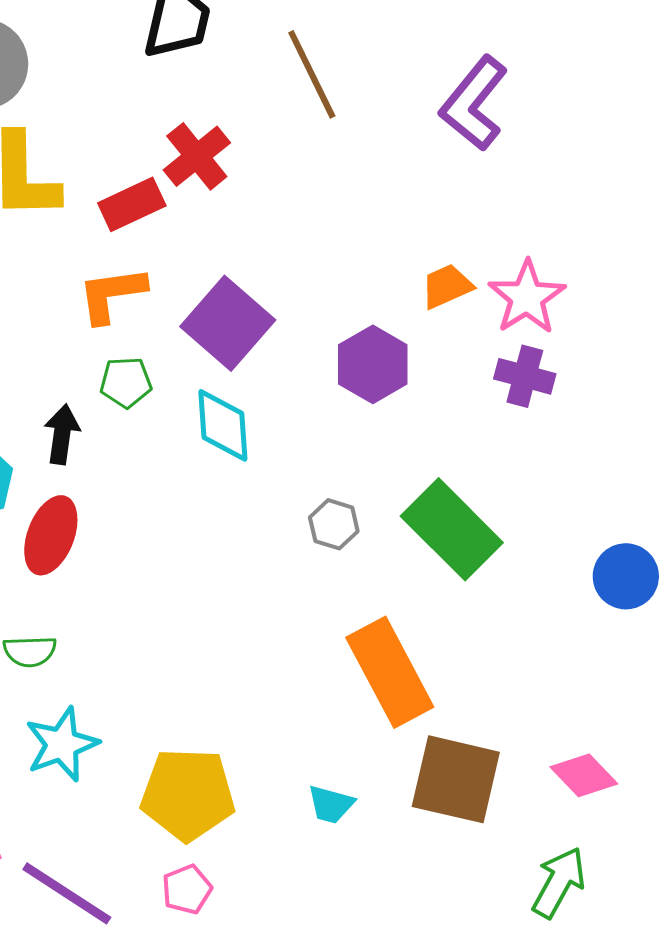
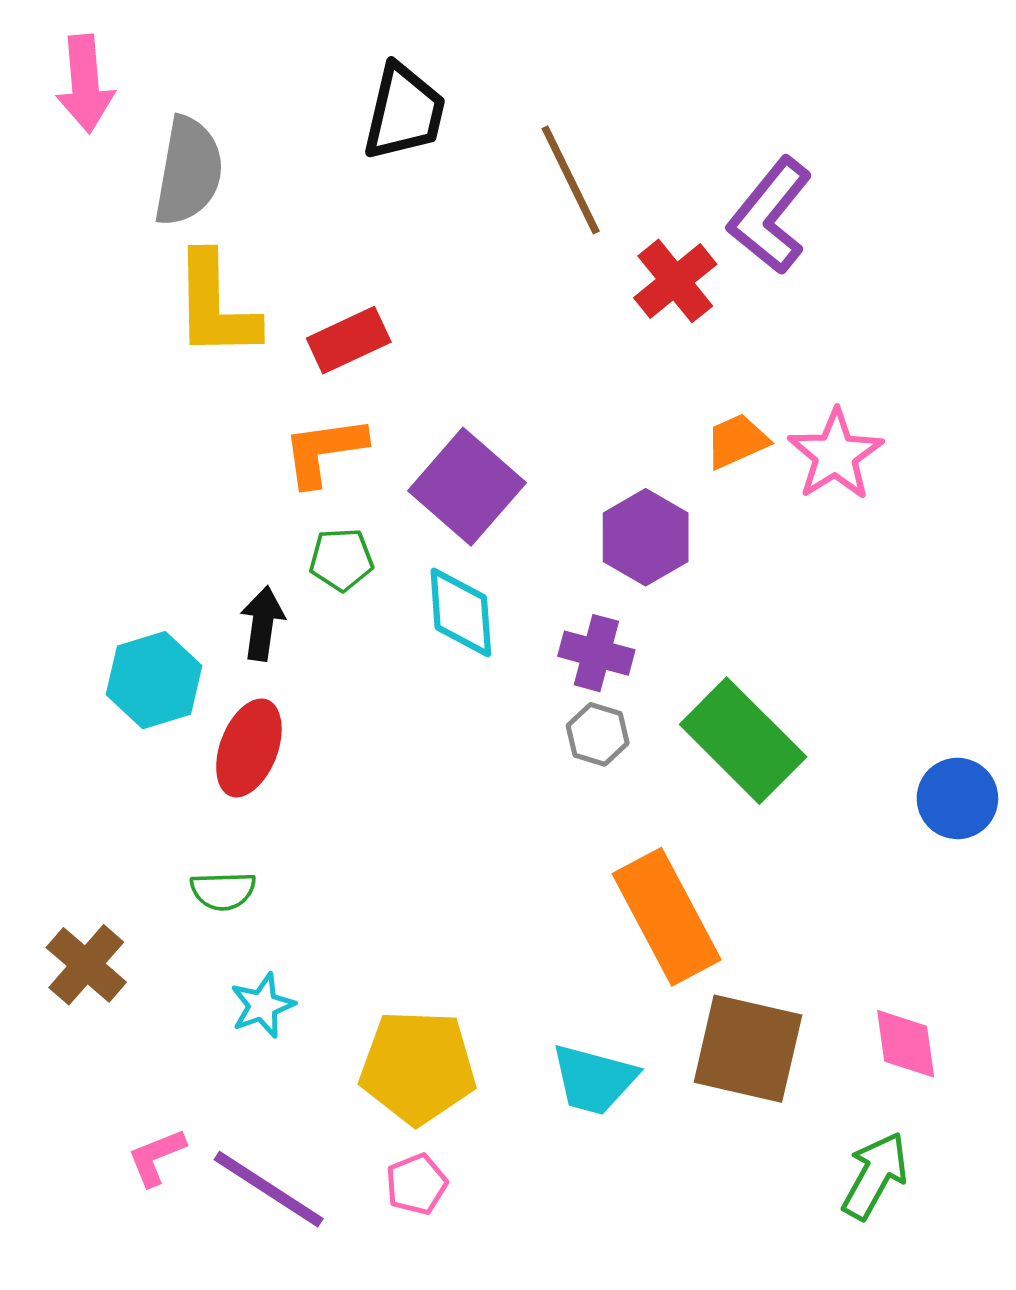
red cross: (197, 156) -> (675, 281), moved
purple cross: (525, 376) -> (596, 653), moved
cyan star: (62, 744) -> (262, 1005), size x0.7
pink diamond: (584, 775) -> (906, 1044), turned 36
cyan trapezoid: (331, 804) -> (594, 1079), size x1.5

